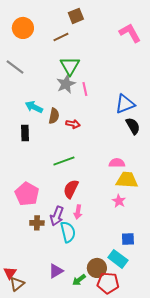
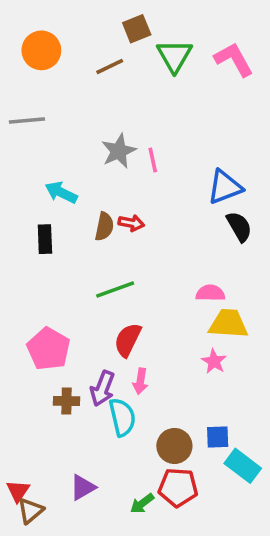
green triangle: (70, 66) -> (174, 56), moved
gray line: (15, 67) -> (27, 120), turned -42
brown semicircle: (54, 116) -> (104, 227), moved
blue square: (128, 239) -> (218, 437), moved
cyan rectangle: (118, 259) -> (243, 466), moved
brown circle: (97, 268) -> (174, 446), moved
purple triangle: (56, 271) -> (83, 487), moved
red pentagon: (108, 283) -> (178, 487), moved

